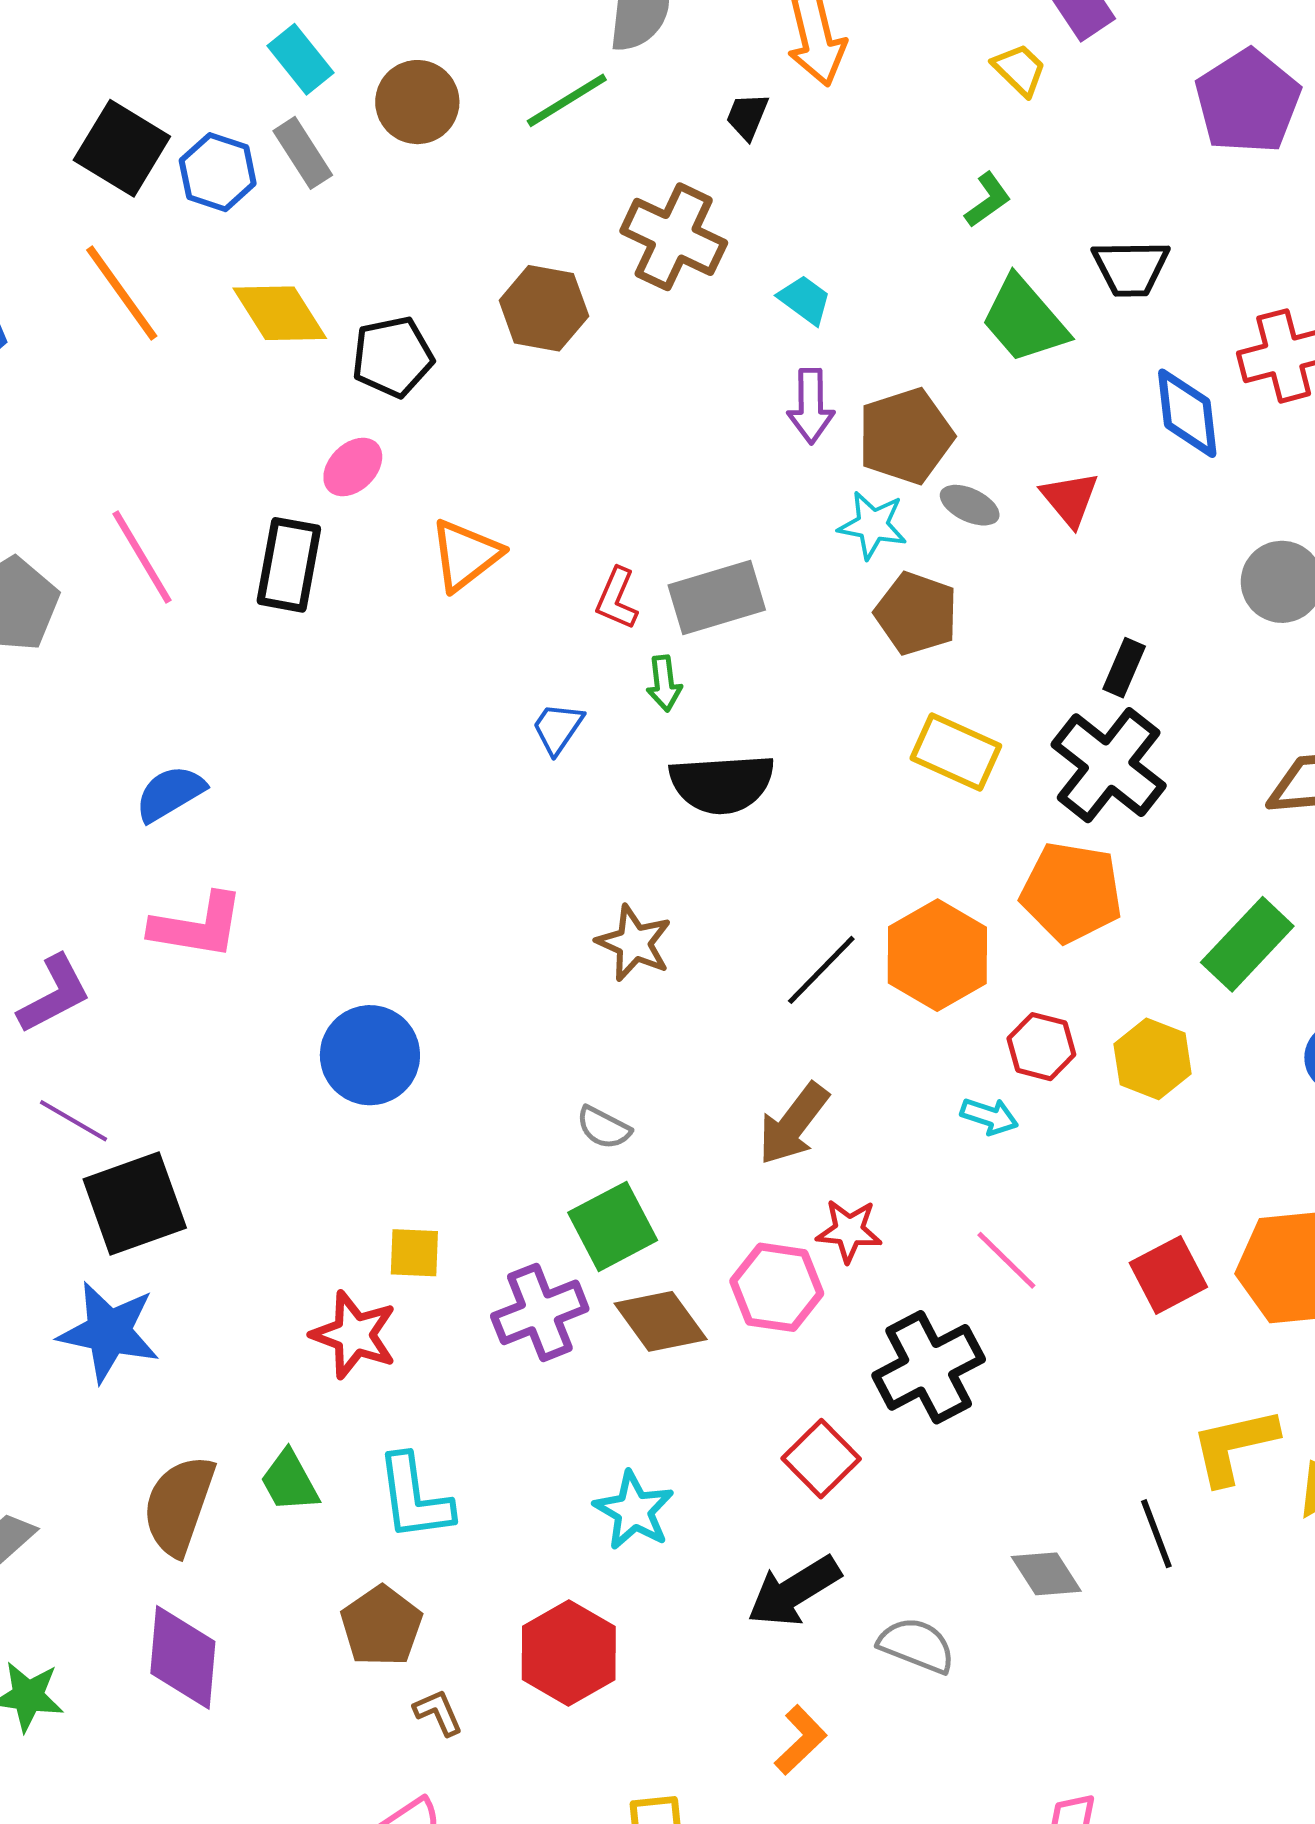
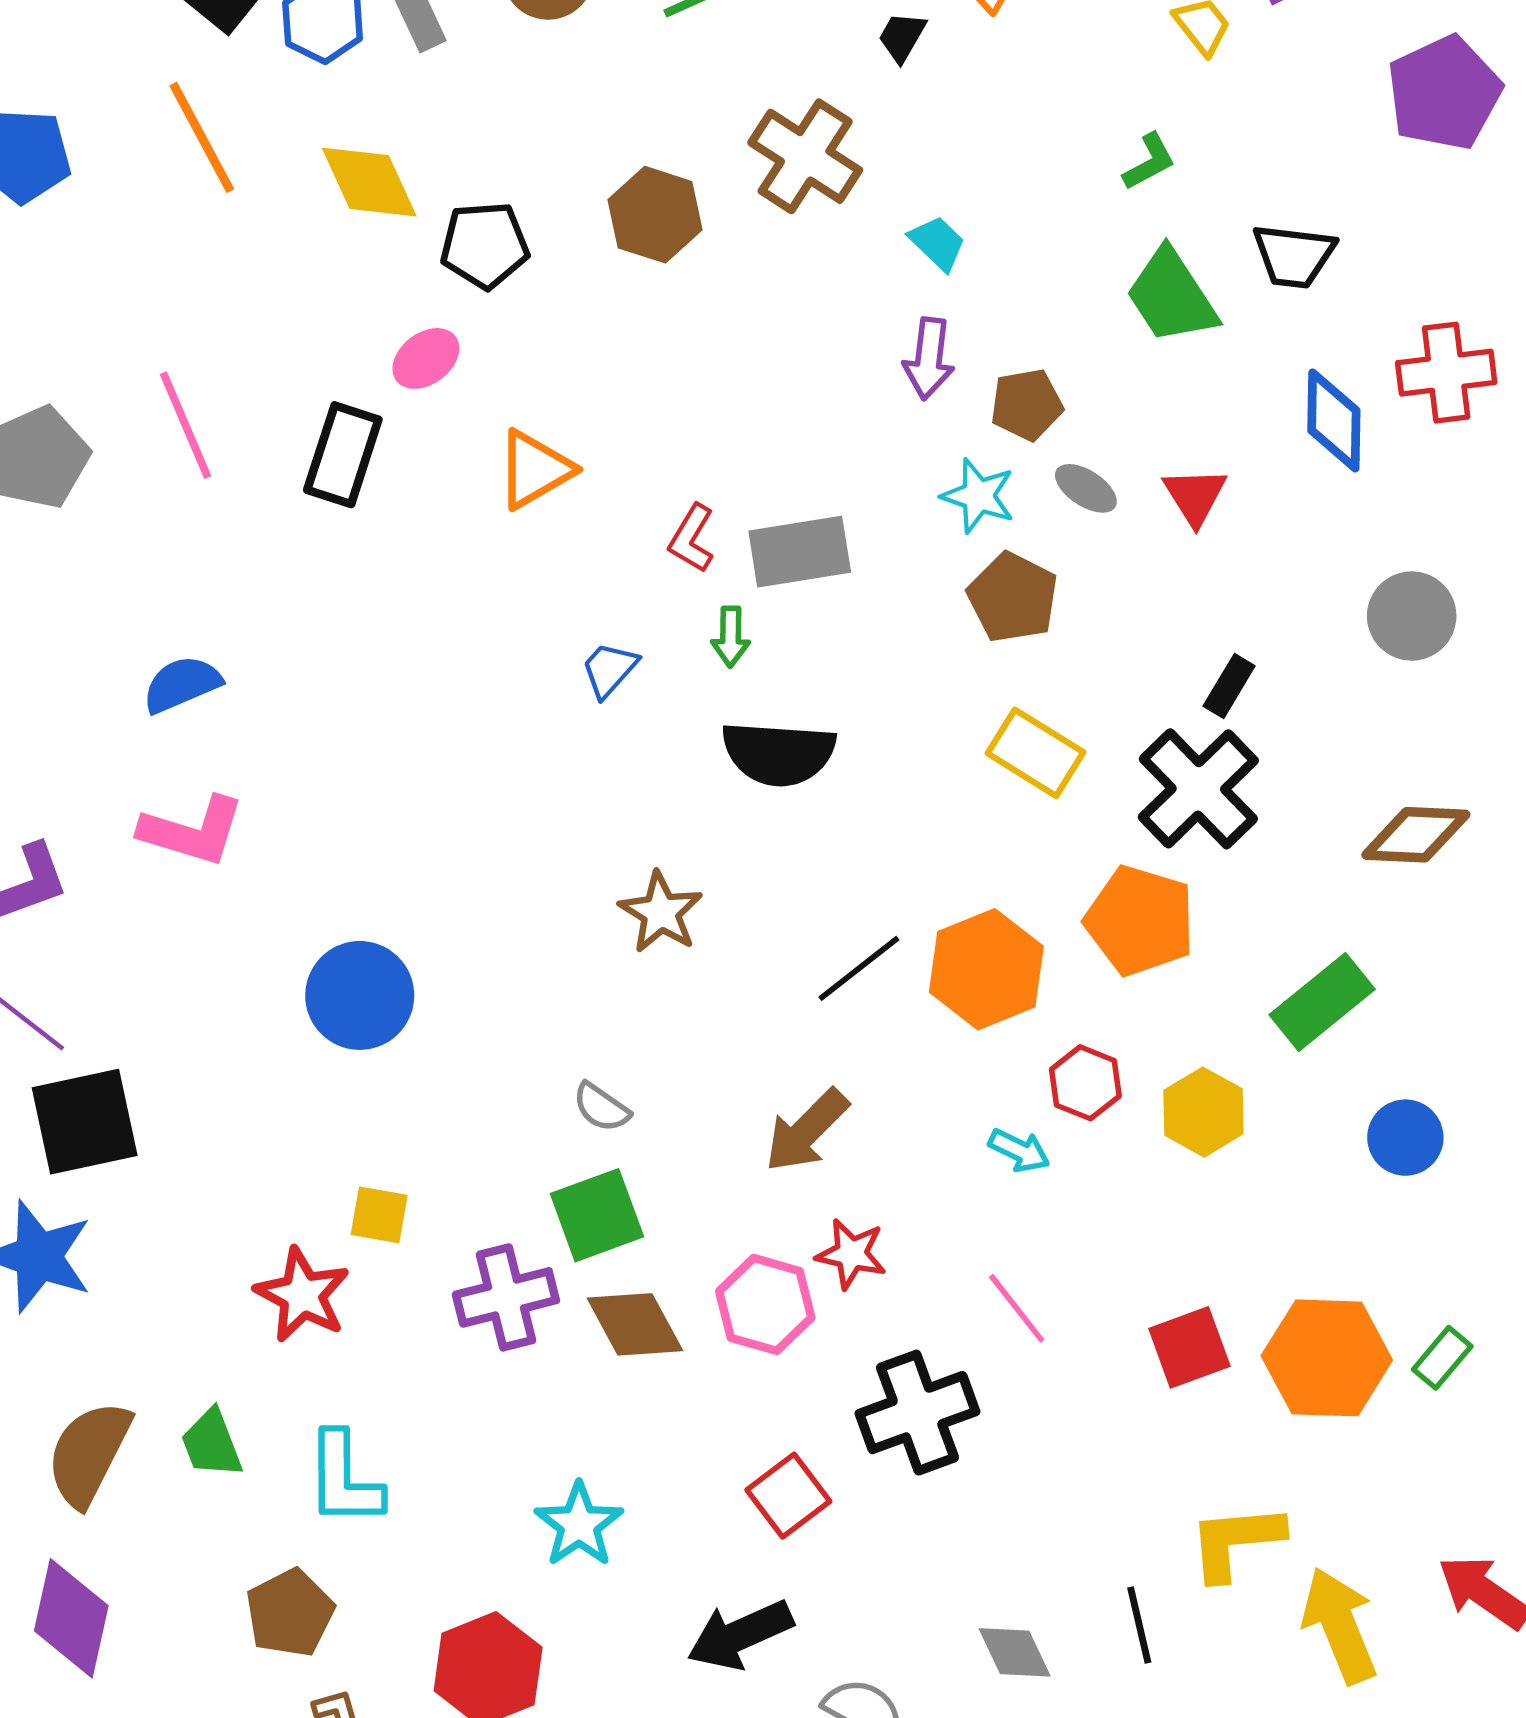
brown pentagon: (905, 436) -> (1027, 405), size x0.7

